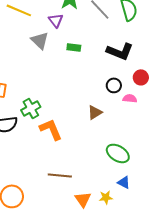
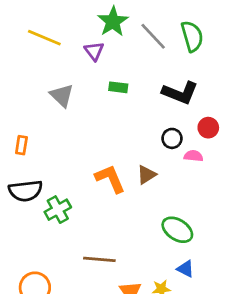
gray triangle: (40, 40) -> (62, 95), moved
green cross: (31, 108) -> (58, 210), moved
orange L-shape: (51, 129) -> (110, 179), moved

